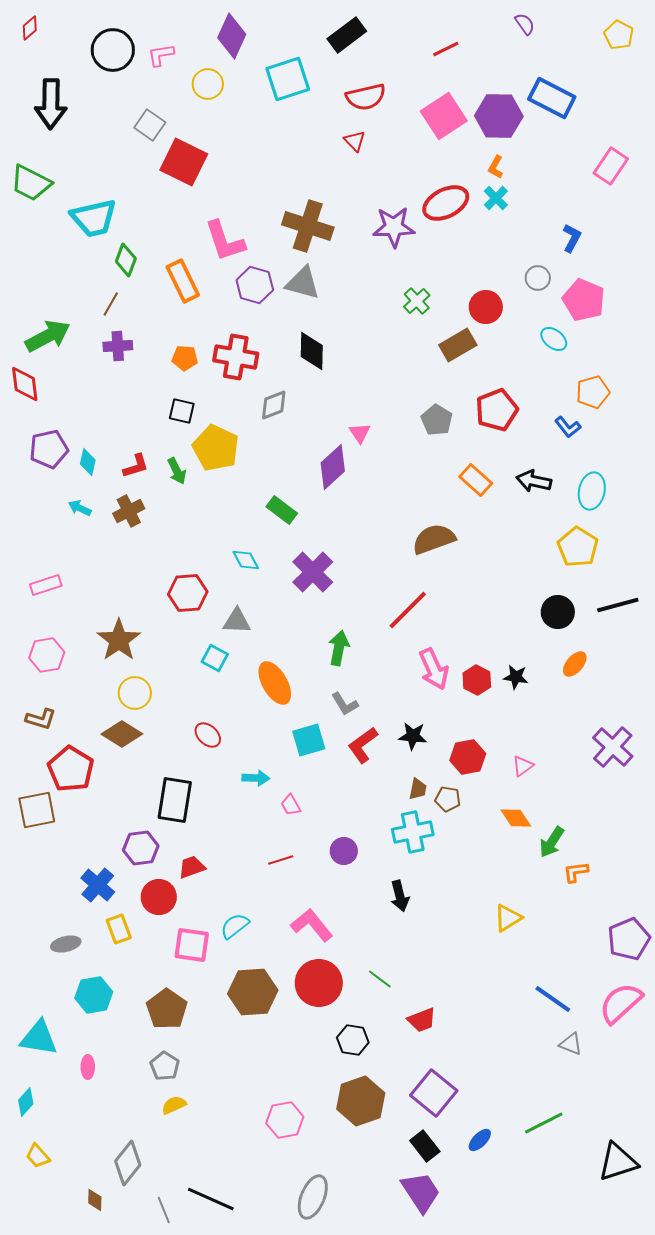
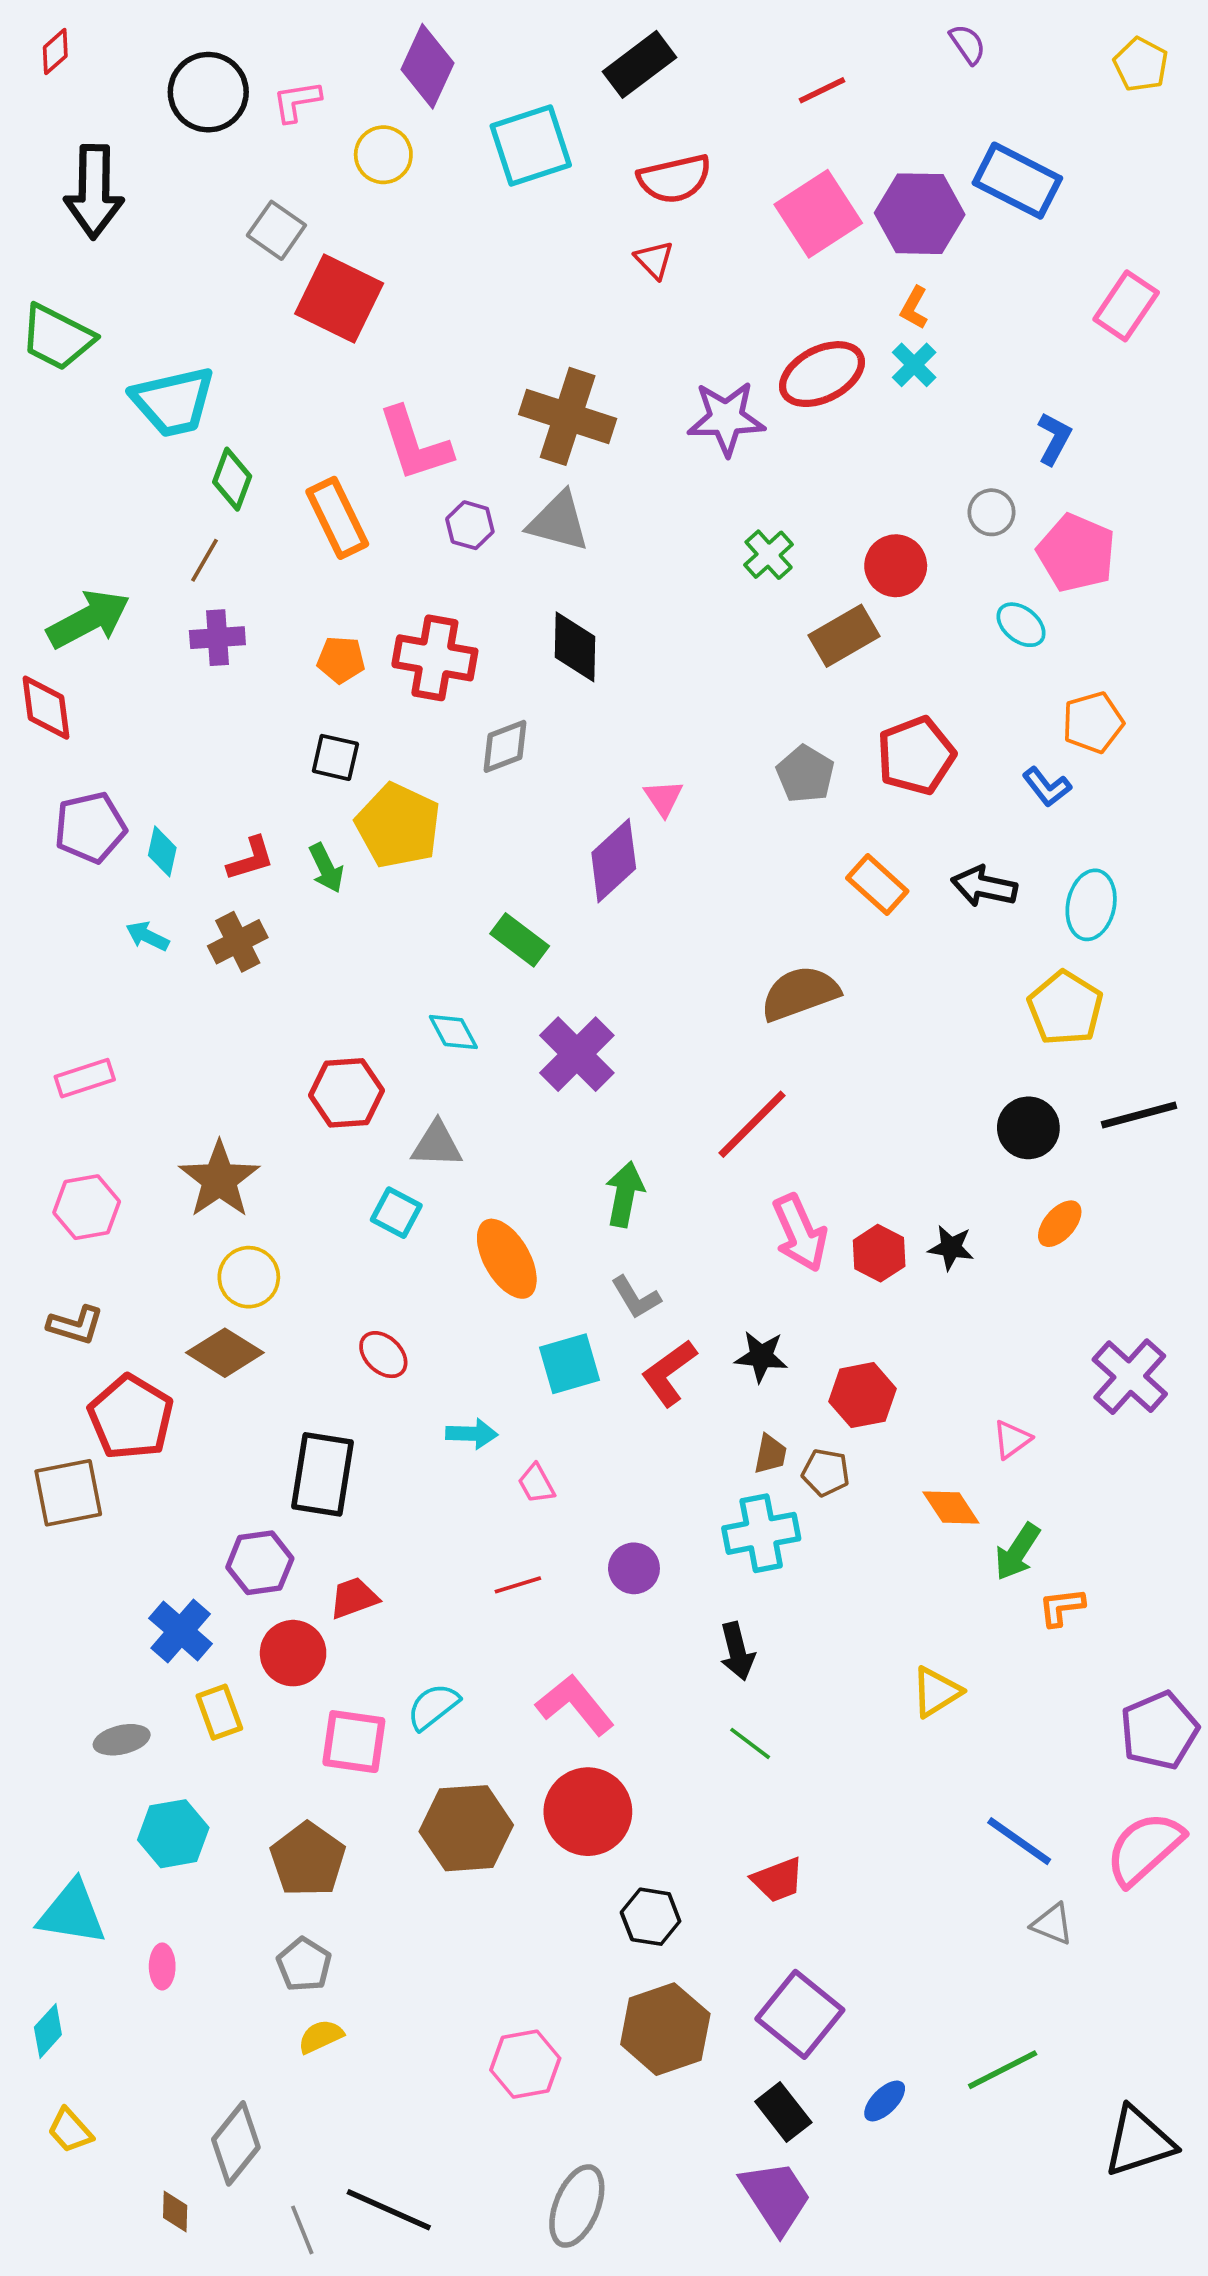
purple hexagon: (255, 285) -> (470, 525), size x0.7
pink triangle: (523, 766) -> (1012, 1439), moved
green line: (380, 979) -> (750, 1743), moved

